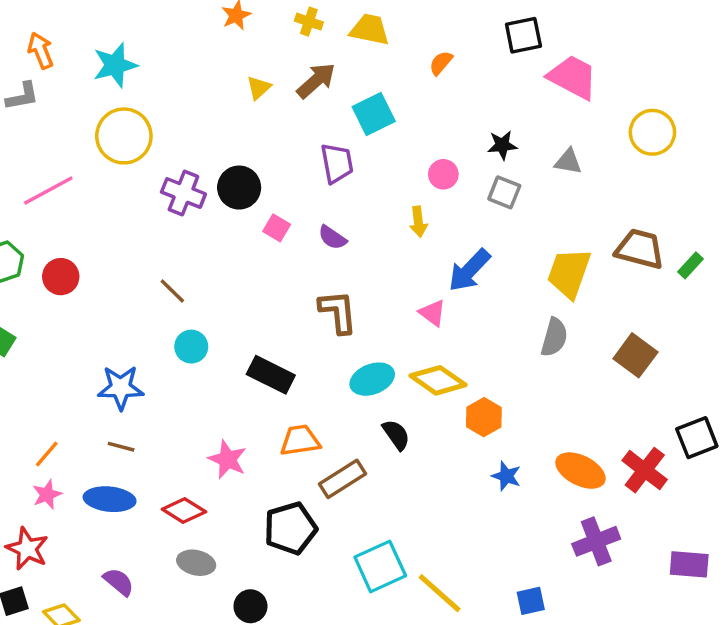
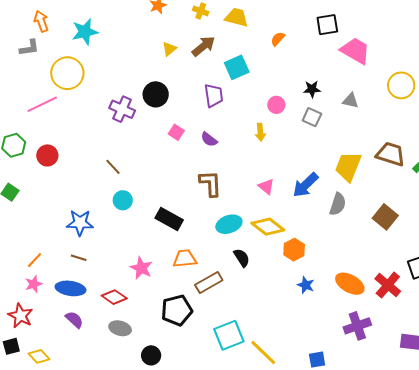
yellow circle: (124, 136) -> (67, 73), moved
black circle: (239, 188) -> (156, 94), moved
blue arrow: (469, 270) -> (305, 185), moved
purple semicircle: (119, 582) -> (74, 320), moved

